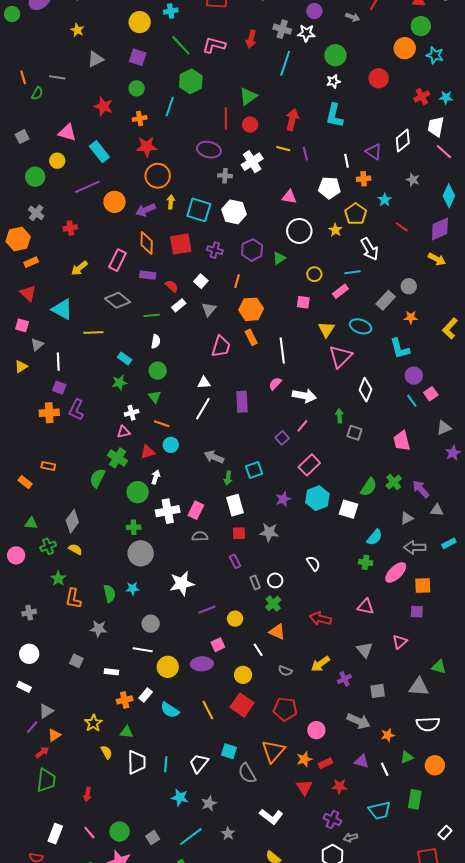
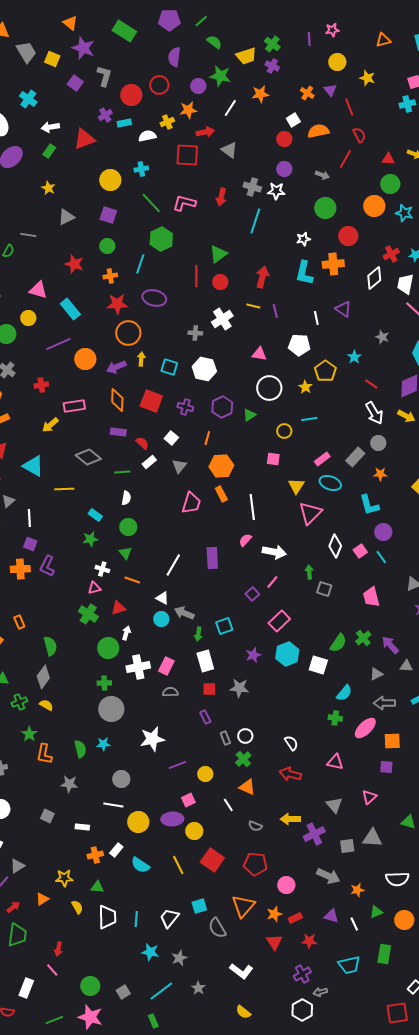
green circle: (335, 55) -> (325, 208), moved
white diamond: (403, 141) -> (374, 278), moved
purple ellipse: (209, 150) -> (154, 298), moved
orange cross: (364, 179) -> (333, 264), moved, size x1.5
cyan square: (199, 210) -> (169, 367), size x0.7
red square: (181, 244) -> (151, 401), turned 30
white arrow: (370, 249) -> (374, 413), moved
pink rectangle: (118, 260) -> (74, 406), moved, turned 55
cyan line: (353, 272) -> (309, 419), moved
pink rectangle: (340, 291) -> (322, 459), moved
white triangle: (204, 383) -> (162, 598), moved, turned 32
pink square: (431, 394) -> (360, 551), moved
white cross: (132, 413) -> (102, 569), turned 32
cyan circle: (171, 445) -> (161, 619), moved
orange rectangle: (48, 466) -> (19, 622), turned 56
green semicircle: (97, 478) -> (50, 646), moved, turned 138
white semicircle: (313, 563) -> (291, 743), moved
yellow arrow: (320, 664) -> (290, 819), turned 36
yellow circle: (243, 675) -> (194, 831), moved
purple cross: (344, 679) -> (314, 834), size x1.5
gray triangle: (419, 687) -> (372, 838), moved
yellow star: (93, 723) -> (64, 878), turned 30
orange triangle: (54, 735) -> (42, 899), moved
cyan square: (229, 751) -> (199, 906), turned -35
purple cross: (332, 819) -> (302, 974), turned 36
pink line: (89, 833) -> (52, 970), moved

